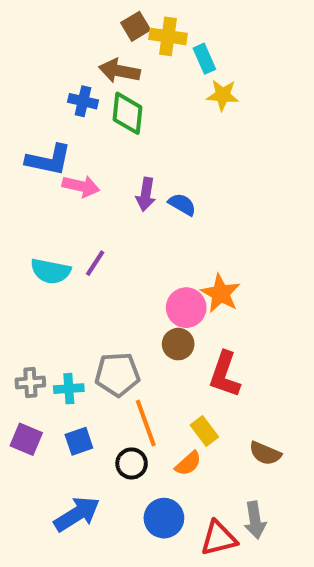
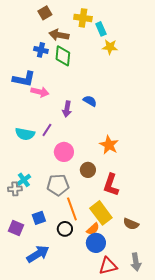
brown square: (136, 26) -> (45, 13), moved
purple arrow: (146, 194) -> (67, 109), moved
pink circle: (186, 308) -> (64, 152), moved
cyan cross: (69, 389) -> (24, 180), moved, turned -32
yellow rectangle: (204, 431) -> (101, 213), size x1.6
purple square: (26, 439) -> (16, 228), moved
blue circle: (164, 518) -> (96, 243), moved
gray arrow: (255, 520) -> (136, 262), moved

